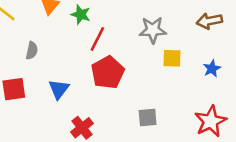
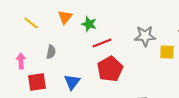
red line: (97, 39) -> (102, 43), turned 42
yellow square: (172, 58) -> (167, 52), moved

